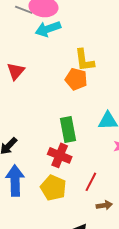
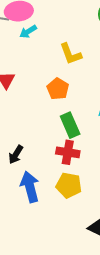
cyan arrow: (48, 29) -> (28, 32), size x0.7
orange pentagon: (76, 79) -> (58, 89), moved, turned 30

